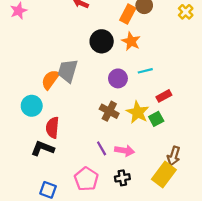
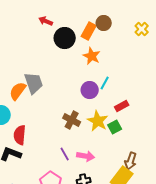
black circle: (102, 41) -> (65, 38), moved
gray trapezoid: (68, 71) -> (34, 83), turned 145
cyan line: (145, 71) -> (105, 83), turned -48
purple circle: (118, 78) -> (90, 90), moved

